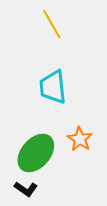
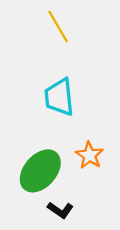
black L-shape: (26, 189) -> (60, 210), moved

